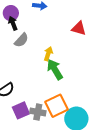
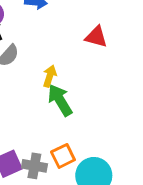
orange square: (56, 106) -> (63, 156), size x0.7

